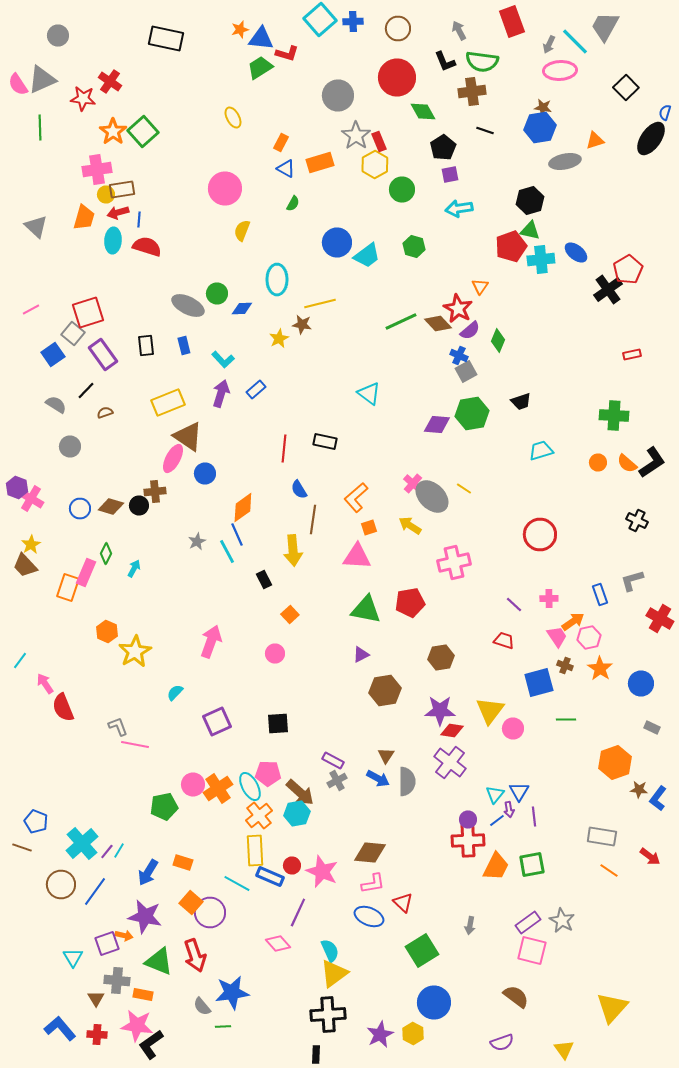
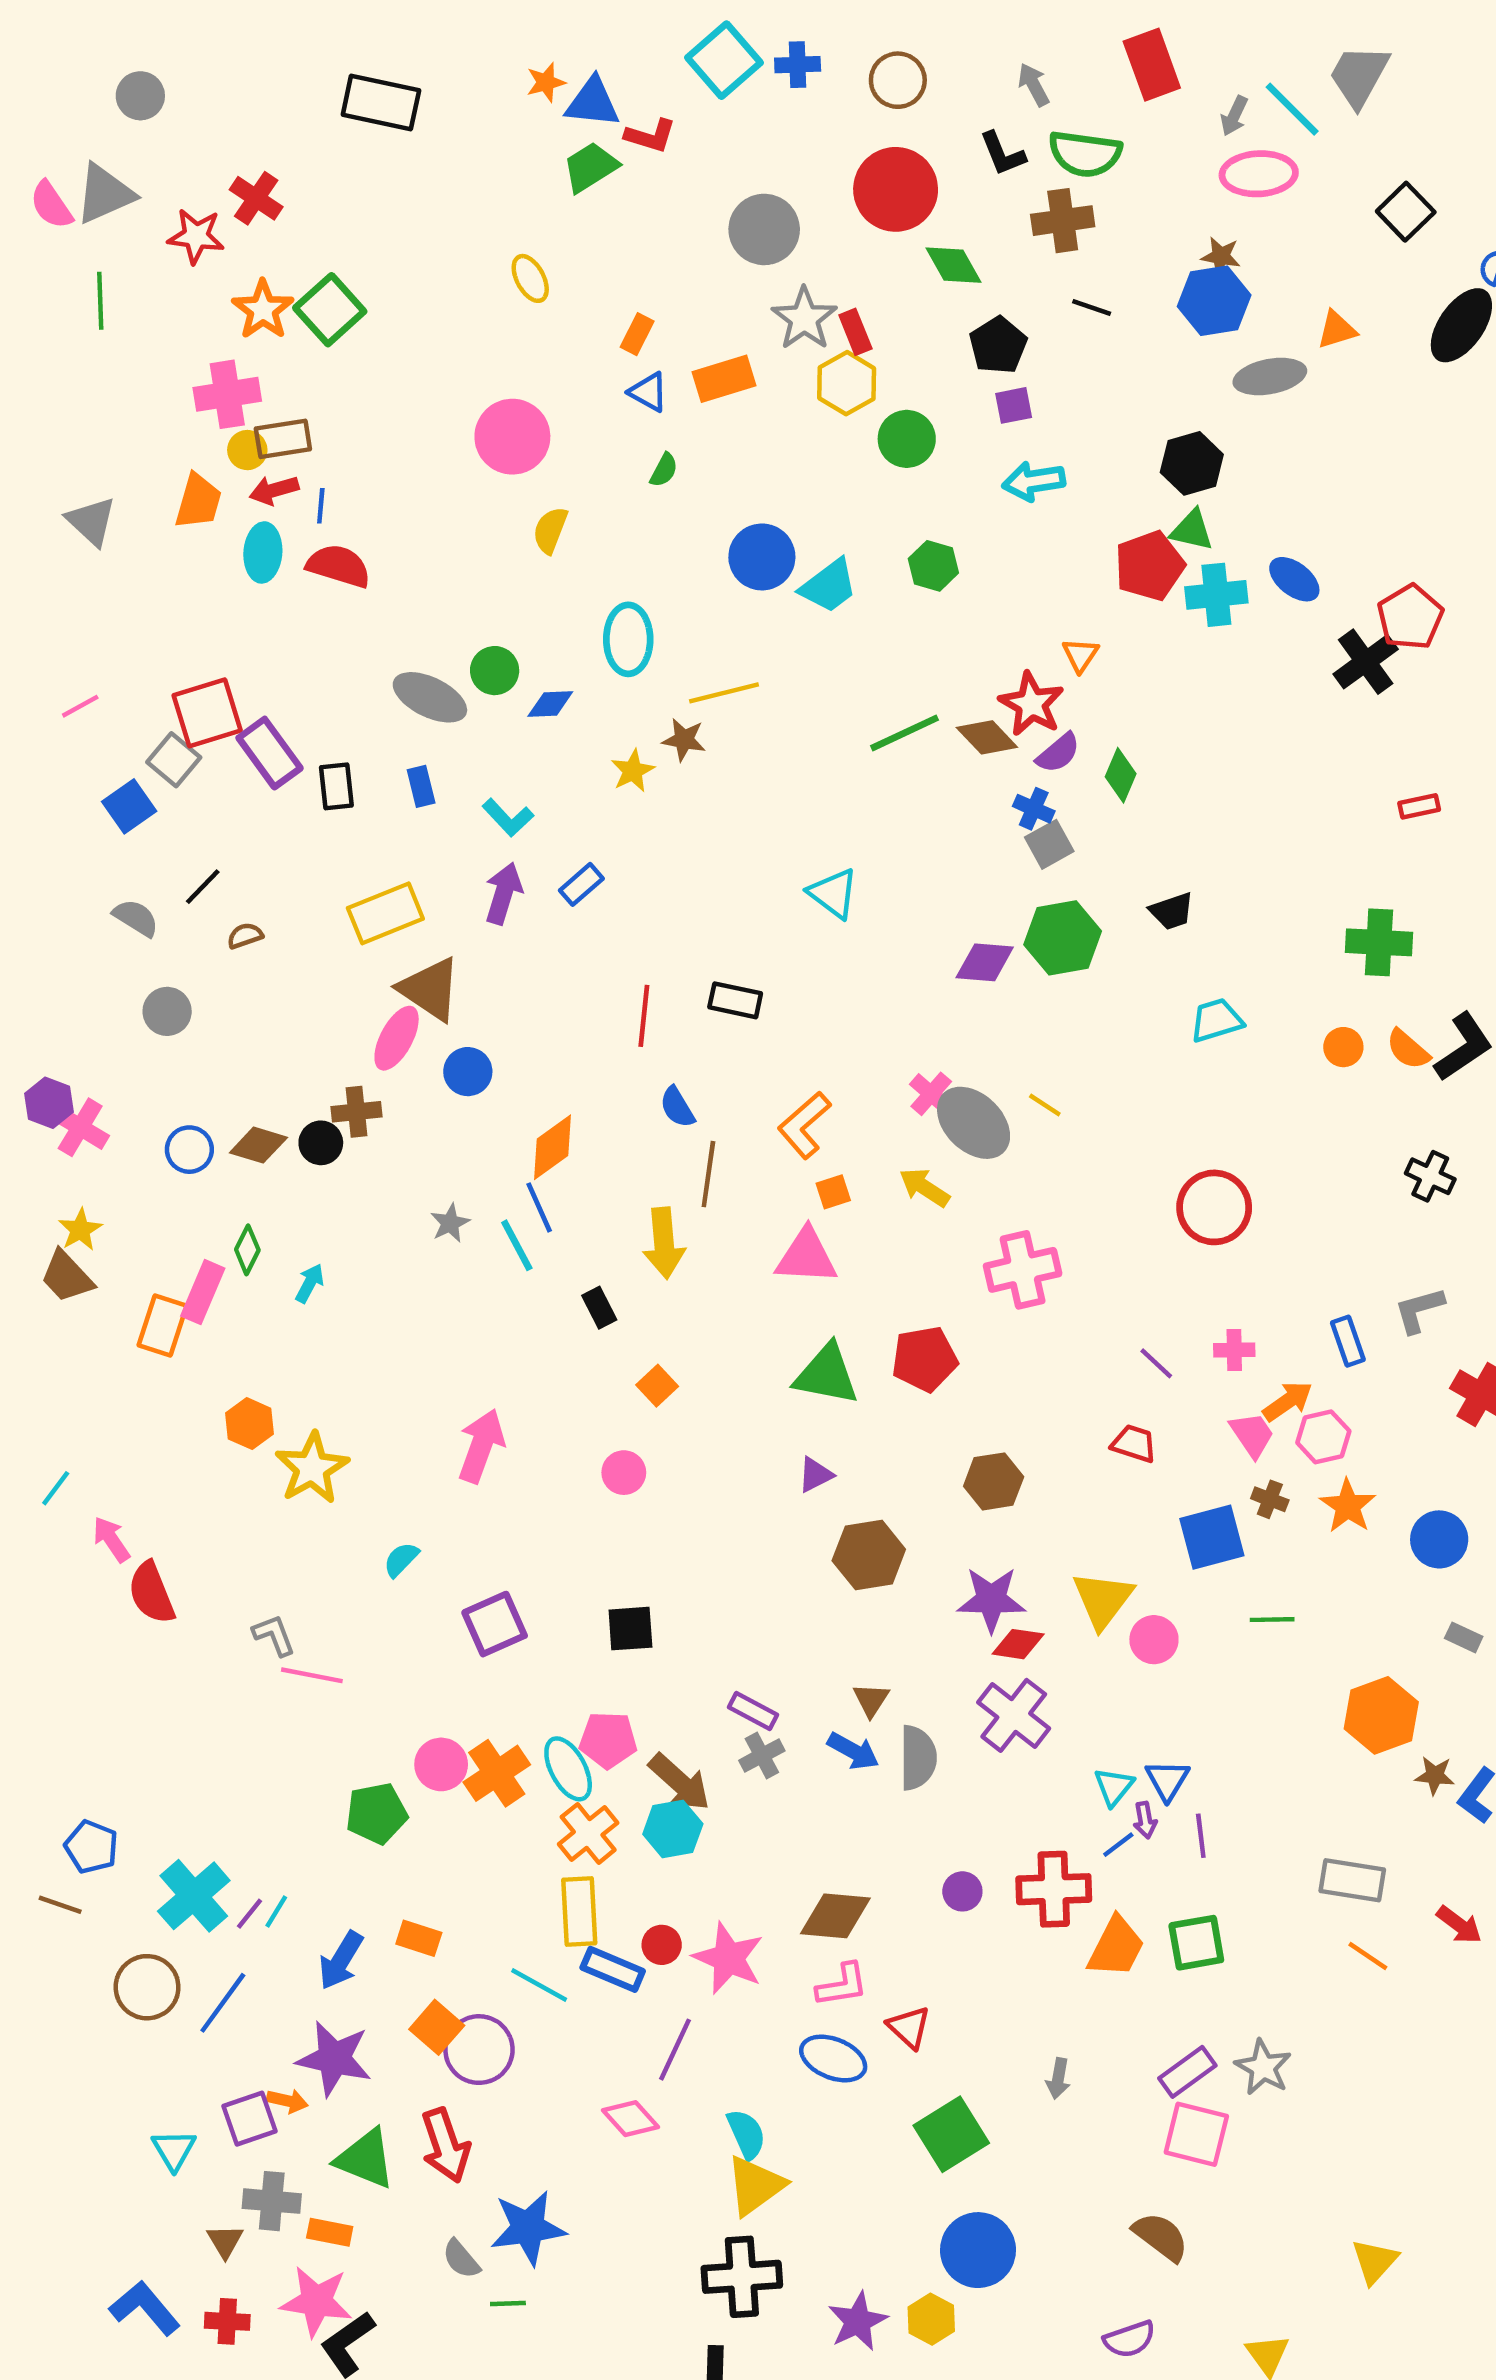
purple rectangle: (103, 354) -> (270, 753), moved
purple circle: (468, 820) -> (962, 1891), moved
yellow triangle: (612, 1008) -> (1375, 2261), size x0.7

